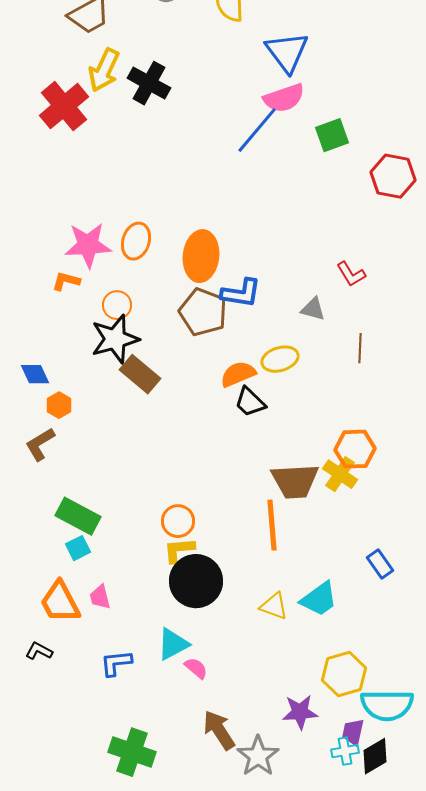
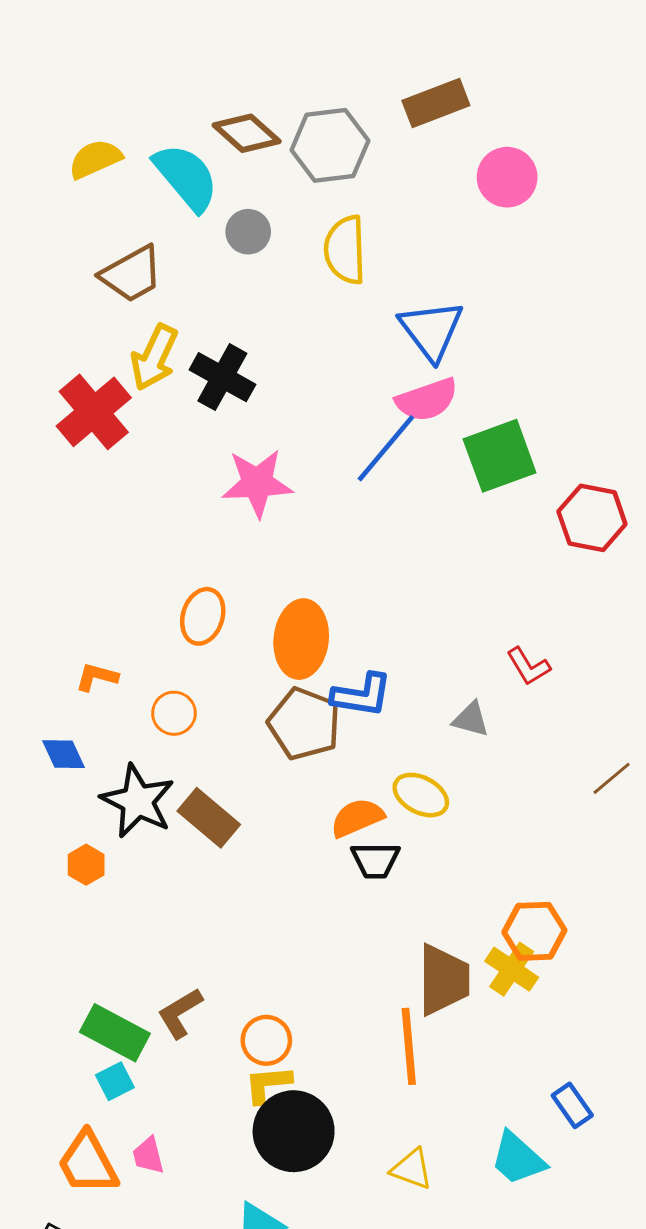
green square: (332, 135) -> (500, 456), size x1.4
pink star: (88, 245) -> (257, 483), moved
black star: (115, 339) -> (138, 801), moved, turned -30
brown line: (360, 348) -> (612, 778), moved, turned 48
yellow ellipse: (280, 359) -> (421, 795), turned 45
blue diamond: (35, 374) -> (63, 754), moved
black trapezoid: (250, 402) -> (375, 860), turned -44
brown L-shape: (40, 444) -> (180, 1013), moved
brown trapezoid: (295, 481) -> (444, 980), turned -87
cyan trapezoid: (319, 599) -> (518, 1158), moved, turned 78

